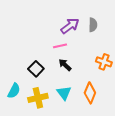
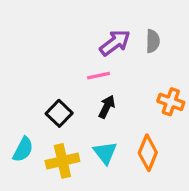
black arrow: (65, 65) -> (107, 107), turned 72

